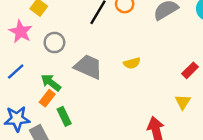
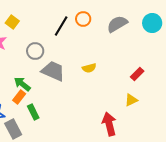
gray circle: (54, 43) -> (35, 51), moved
yellow triangle: (183, 102) -> (131, 100), turned 32

